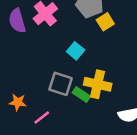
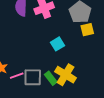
gray square: (61, 84) -> (33, 77), moved, turned -36
pink line: (42, 117) -> (17, 76), moved

